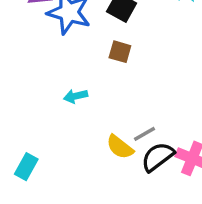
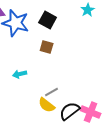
gray line: (145, 134) -> (52, 92), moved

